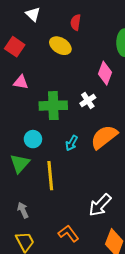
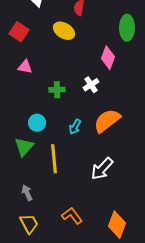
green cross: (53, 106) -> (57, 90), size x0.6
white arrow: (100, 205) -> (102, 169), moved

